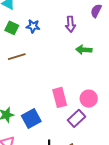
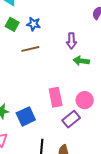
purple arrow: (70, 24) -> (71, 41), moved
green arrow: (84, 50) -> (81, 61), moved
brown line: (17, 57) -> (30, 49), moved

